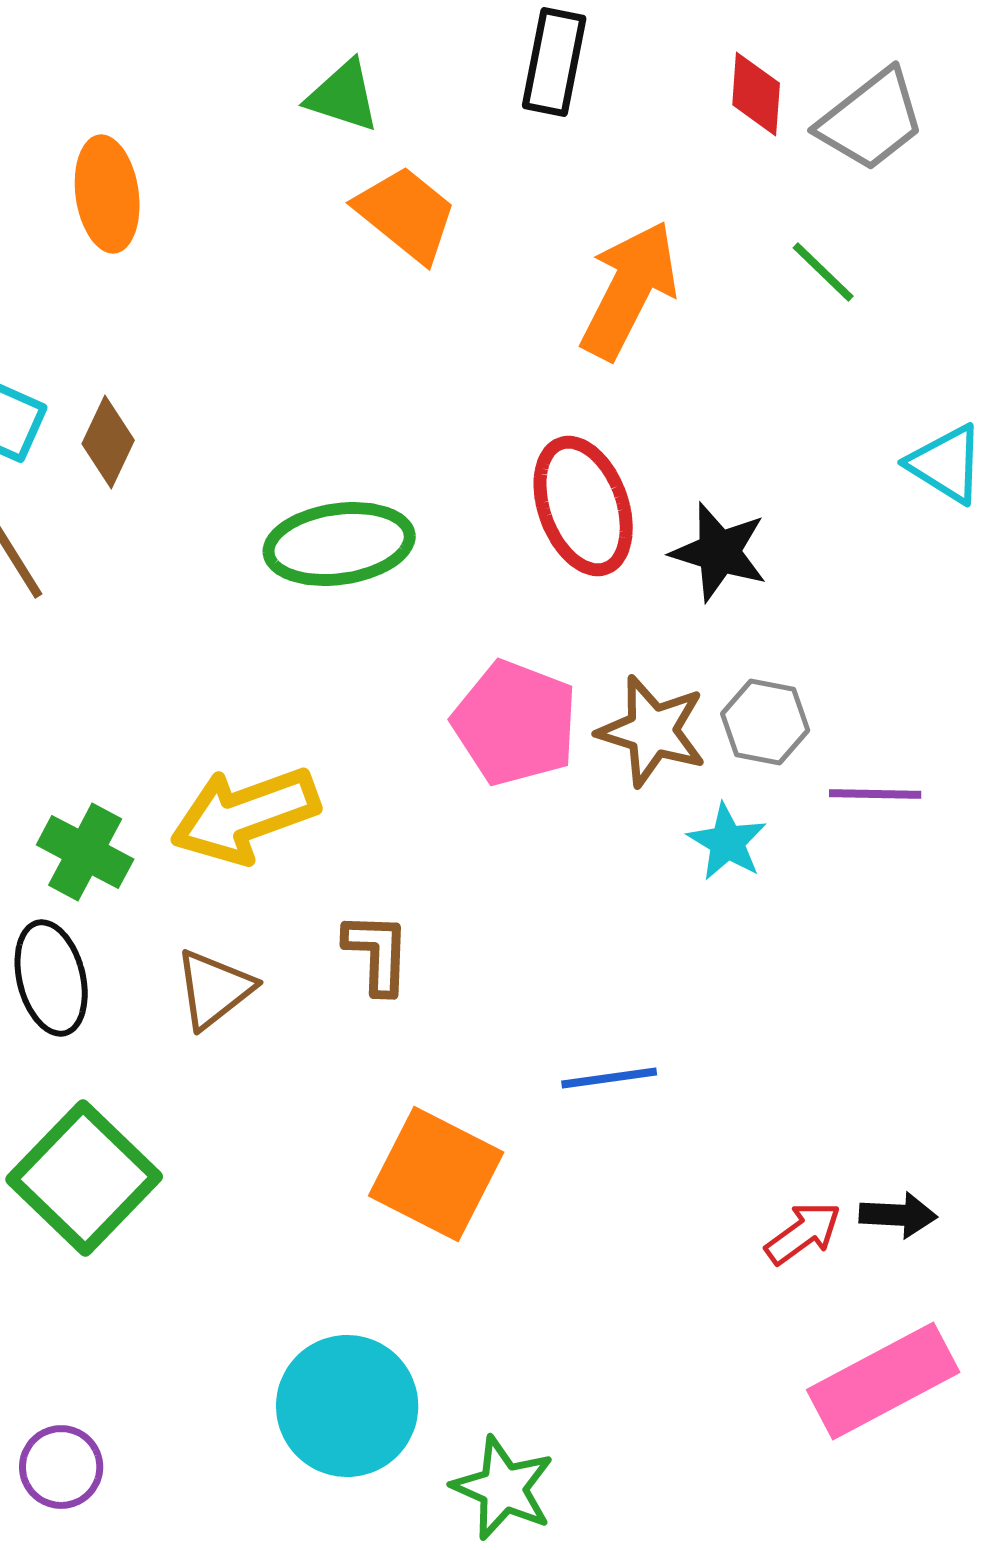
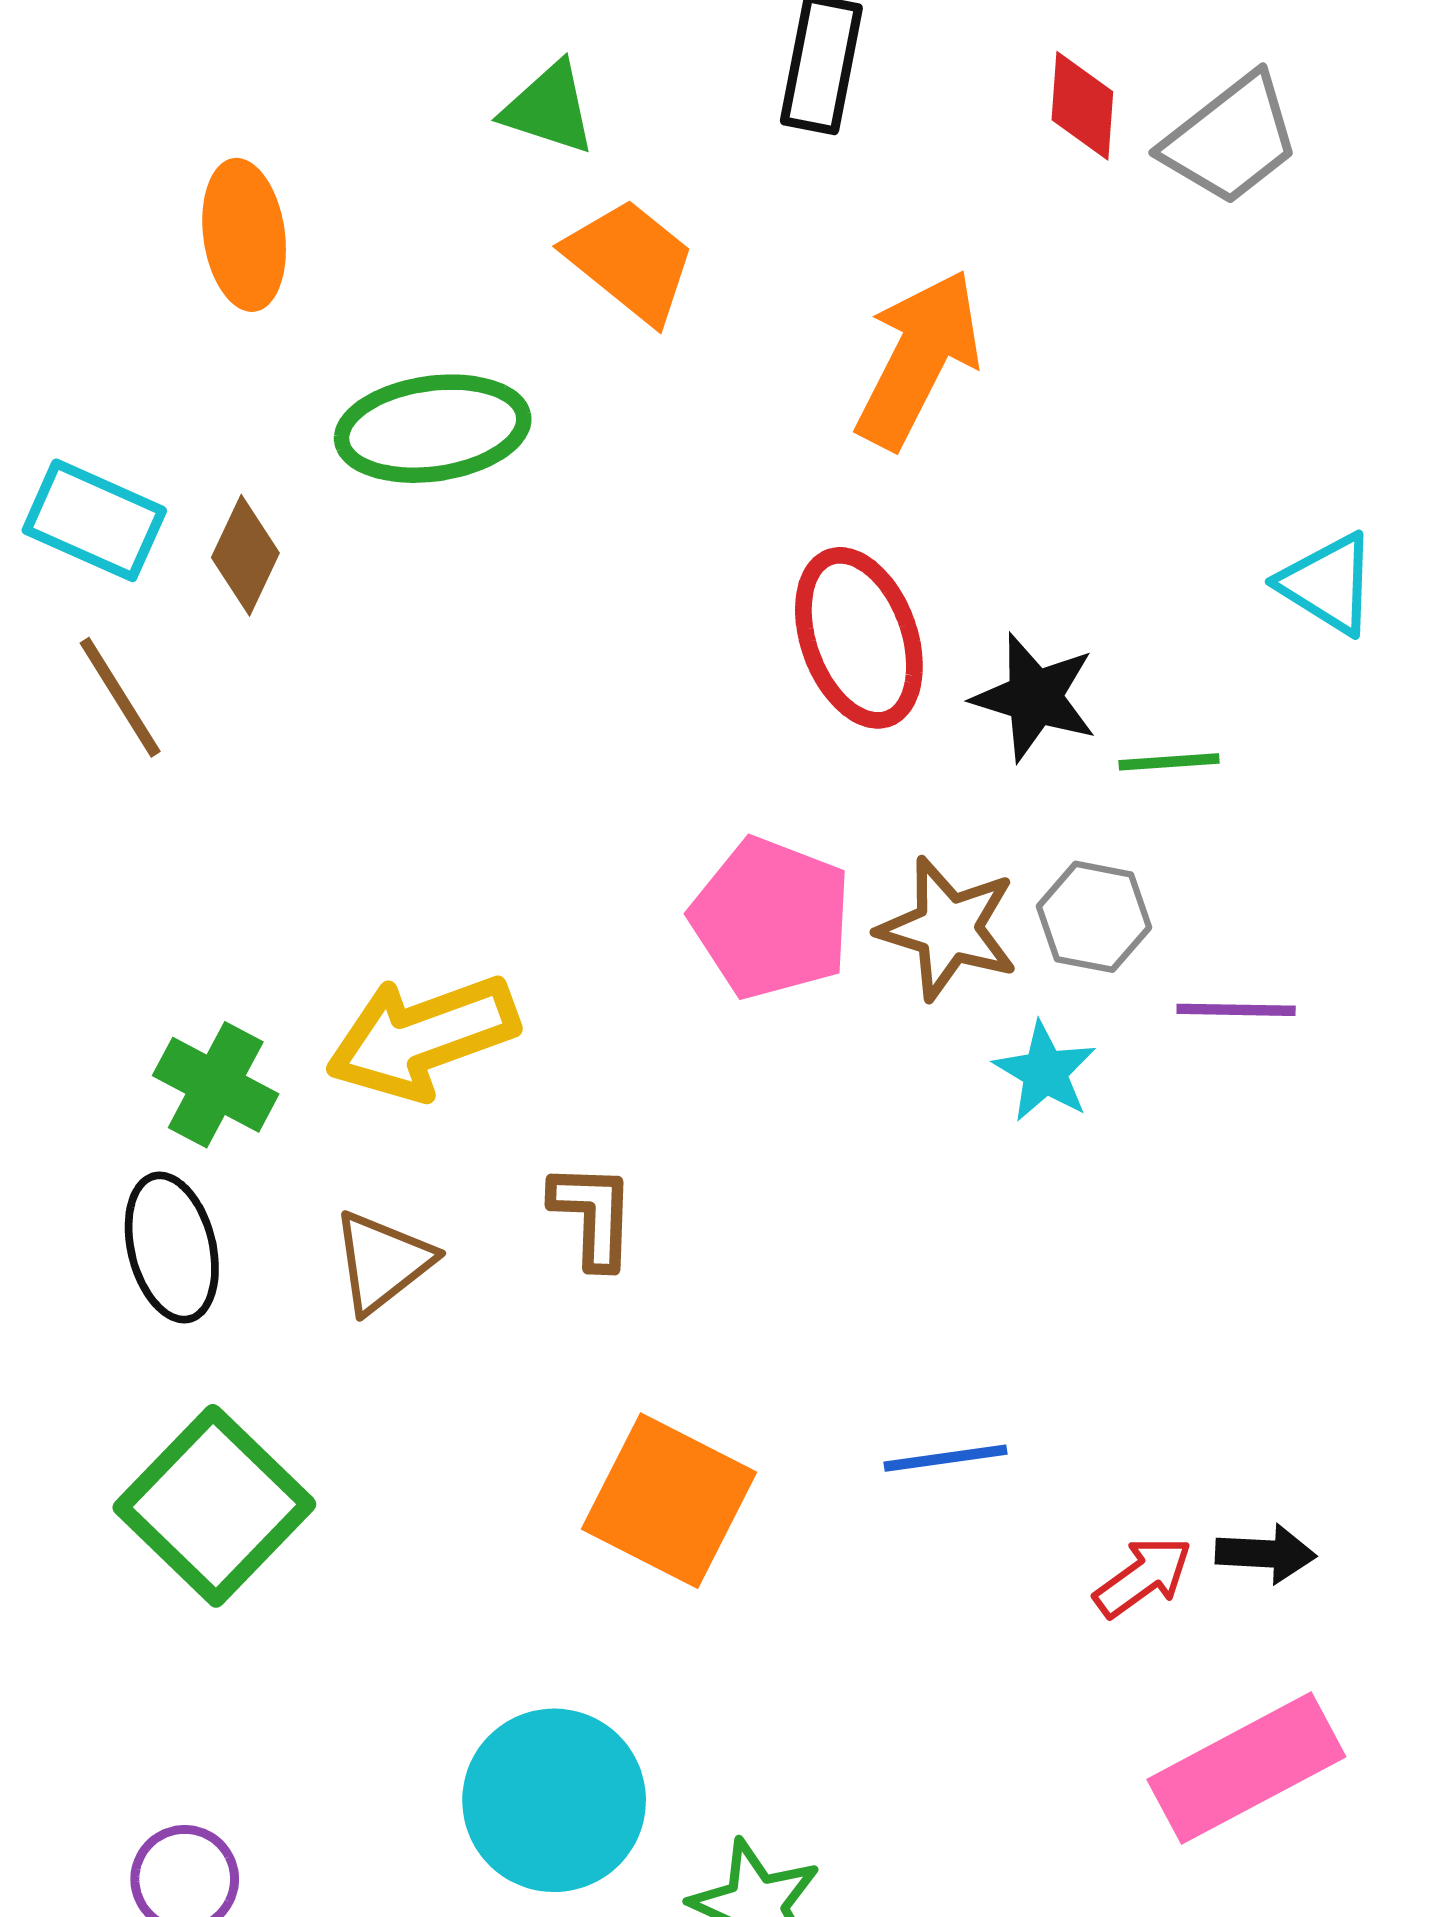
green line: (823, 272) -> (1169, 762), moved, turned -48
green ellipse: (339, 544) -> (433, 429), moved
blue line: (609, 1078) -> (945, 1458), moved

